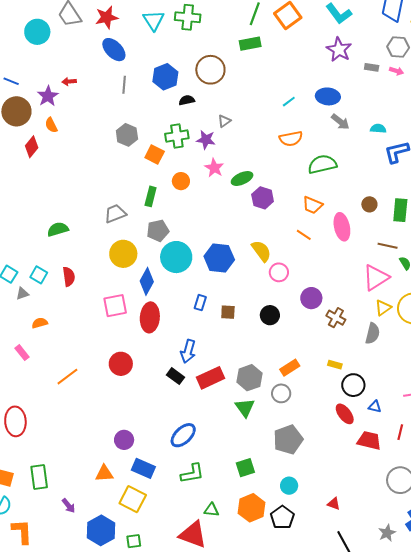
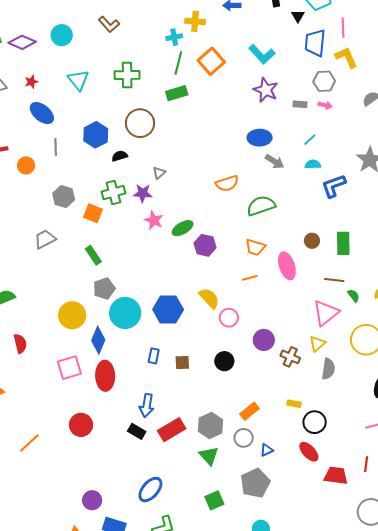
red star: (107, 17) -> (31, 82), size x0.6
green cross: (188, 17) -> (127, 75), moved
cyan line: (289, 102) -> (310, 140), moved
orange circle: (181, 181) -> (26, 165), moved
green rectangle: (151, 196) -> (93, 255), turned -42
gray trapezoid: (115, 214) -> (45, 239), moved
orange line: (304, 235) -> (250, 278), turned -42
yellow triangle: (383, 308) -> (317, 344), moved
blue triangle: (375, 407) -> (267, 450), moved, turned -32
green square: (245, 468) -> (214, 500), moved

